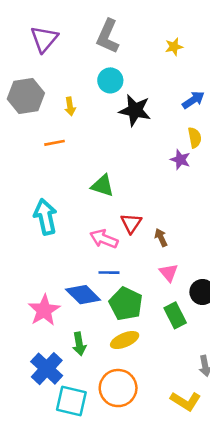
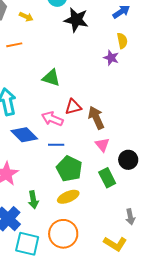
yellow arrow: (70, 106) -> (26, 17), turned -56
red triangle: (131, 223) -> (73, 107), turned 42
brown arrow: (161, 237) -> (96, 118), size x1.6
blue diamond: (83, 295) -> (24, 135), moved

